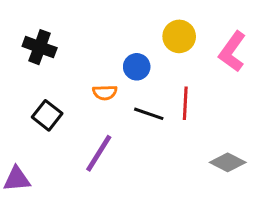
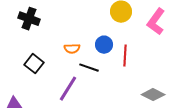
blue circle: (137, 67) -> (104, 45), moved
black line: (149, 114) -> (89, 68), moved

